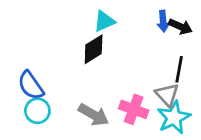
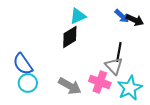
blue arrow: (163, 21) -> (122, 16), turned -42
black line: (179, 69) -> (119, 52), moved
gray triangle: (167, 95) -> (114, 66), moved

